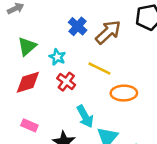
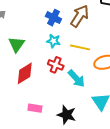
cyan star: (57, 57) -> (54, 41), moved
cyan arrow: (85, 116) -> (76, 79), moved

